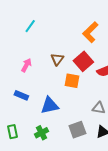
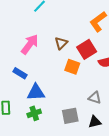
pink arrow: (26, 65) -> (30, 44), size x1.5
blue triangle: (50, 105) -> (36, 92), moved

